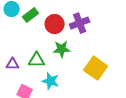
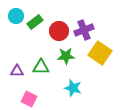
yellow square: (96, 68) -> (100, 53), moved
cyan star: (51, 81) -> (73, 88), moved

